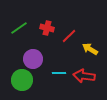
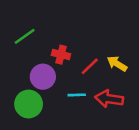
red cross: (47, 28) -> (61, 55), moved
red line: (69, 36) -> (90, 66), moved

